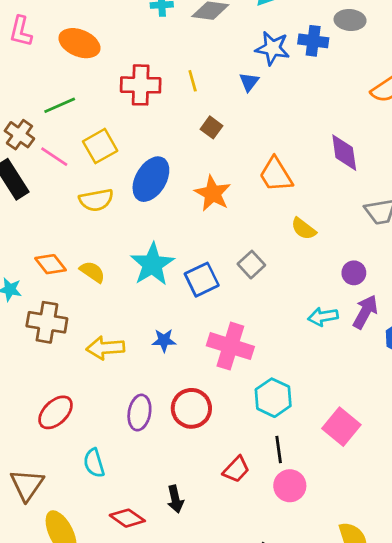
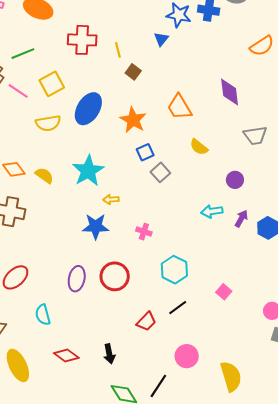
yellow line: (193, 81) -> (118, 50), moved
blue square: (202, 280) -> (145, 152), moved, size x0.7
purple arrow: (365, 312) -> (241, 219), moved, size x0.7
blue star: (164, 340) -> (96, 226), size x1.5
pink cross: (230, 346) -> (144, 232), size x0.5
yellow arrow: (105, 348) -> (111, 199), moved, size x0.6
pink square: (341, 427) -> (224, 292), size x0.6
black line: (279, 449) -> (178, 308), turned 60
pink circle: (290, 486) -> (187, 356), moved
black arrow: (175, 499) -> (109, 354), moved

